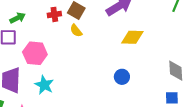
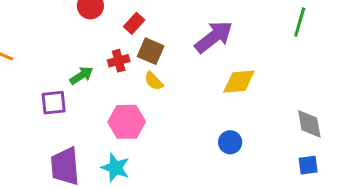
green arrow: (17, 18) -> (81, 76), moved
pink hexagon: (35, 53) -> (127, 122), moved

